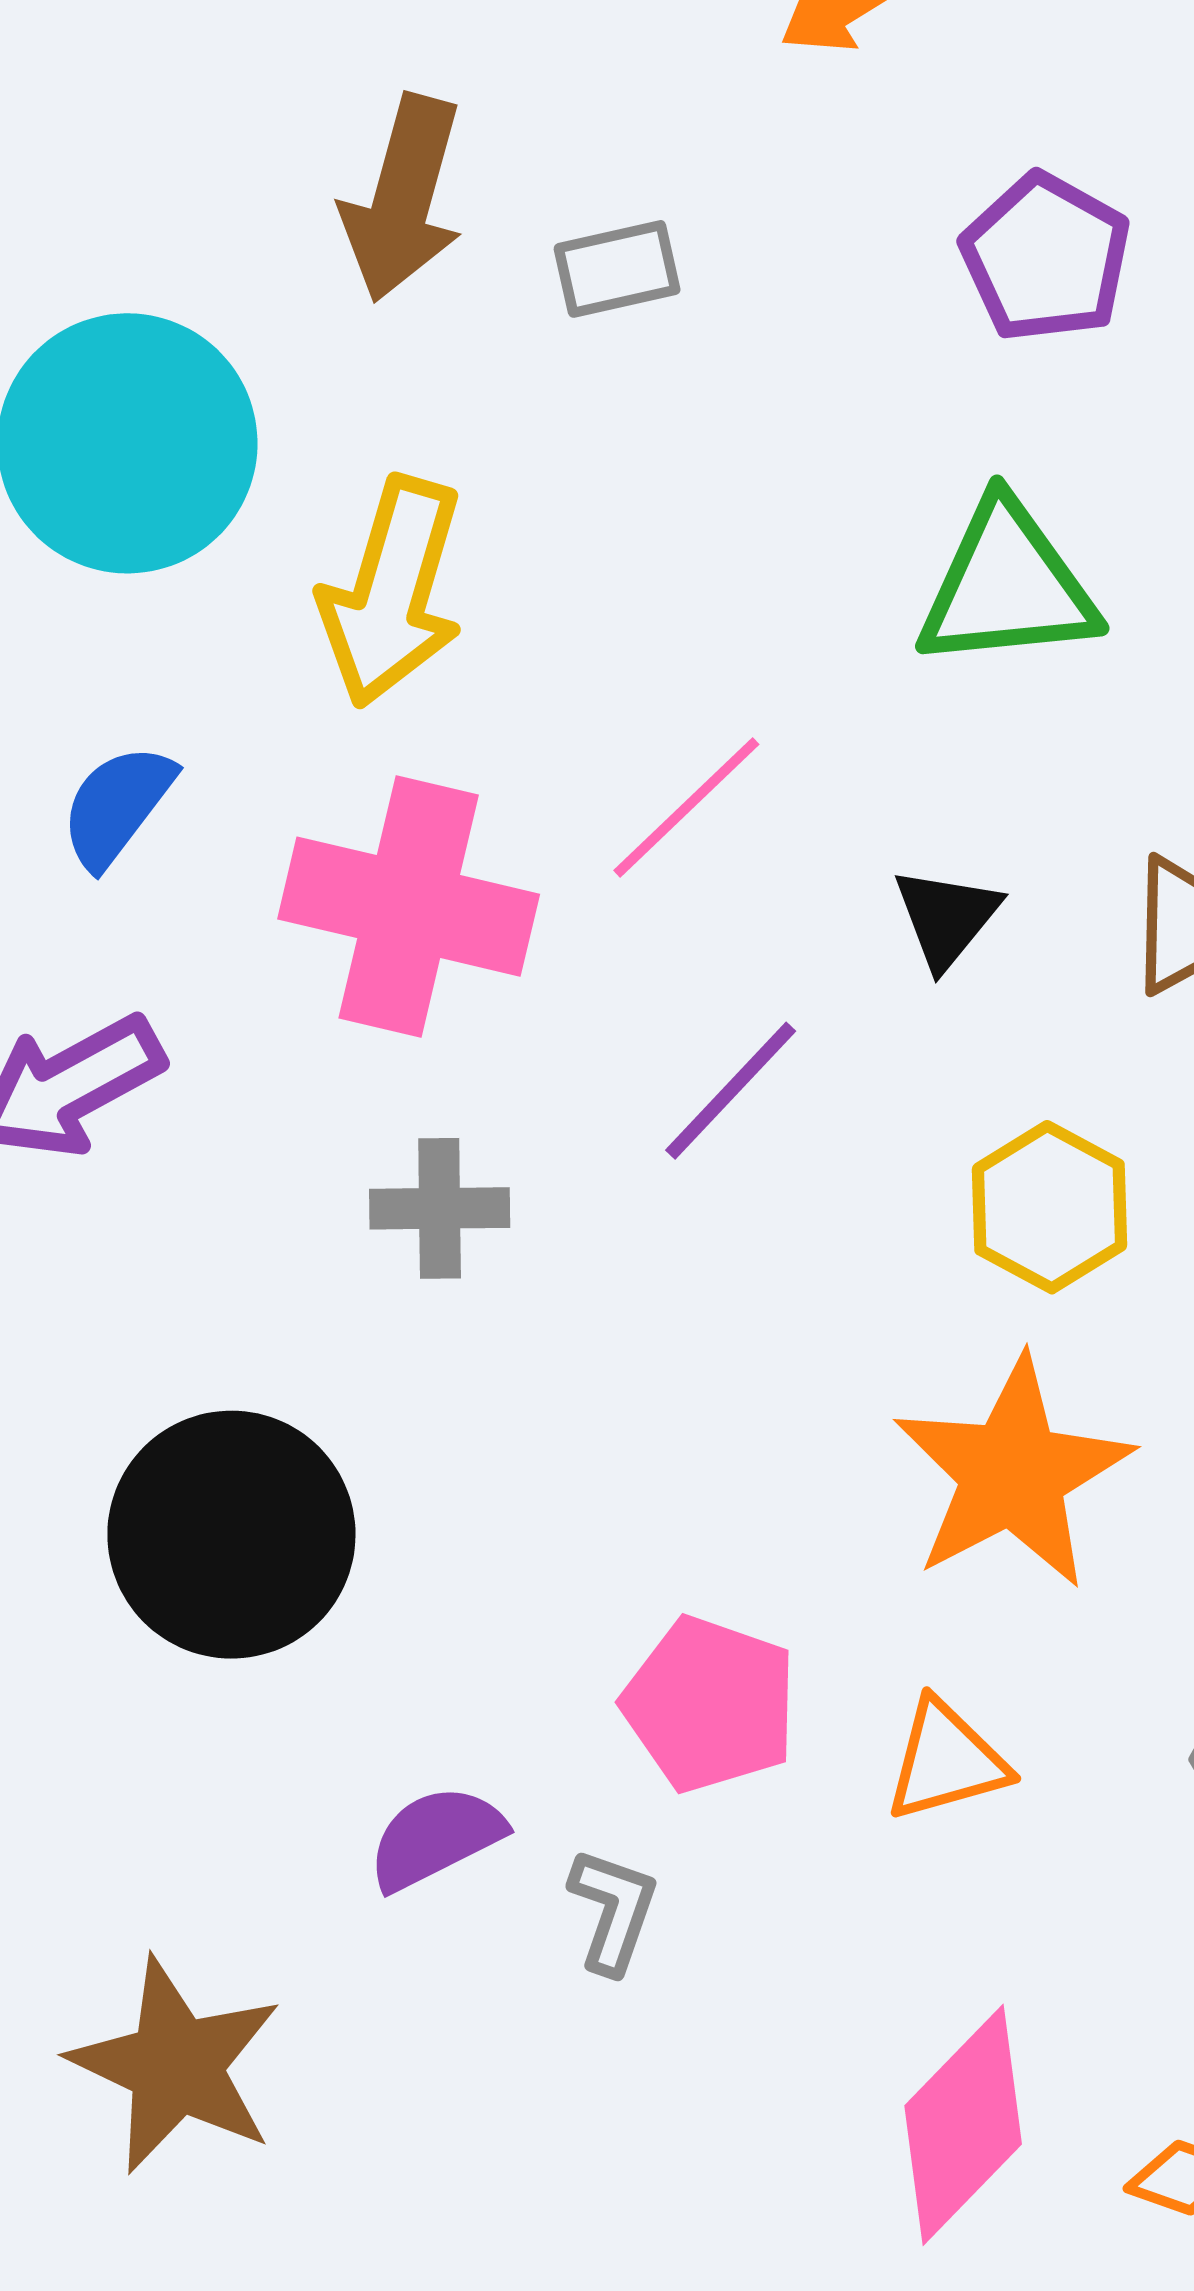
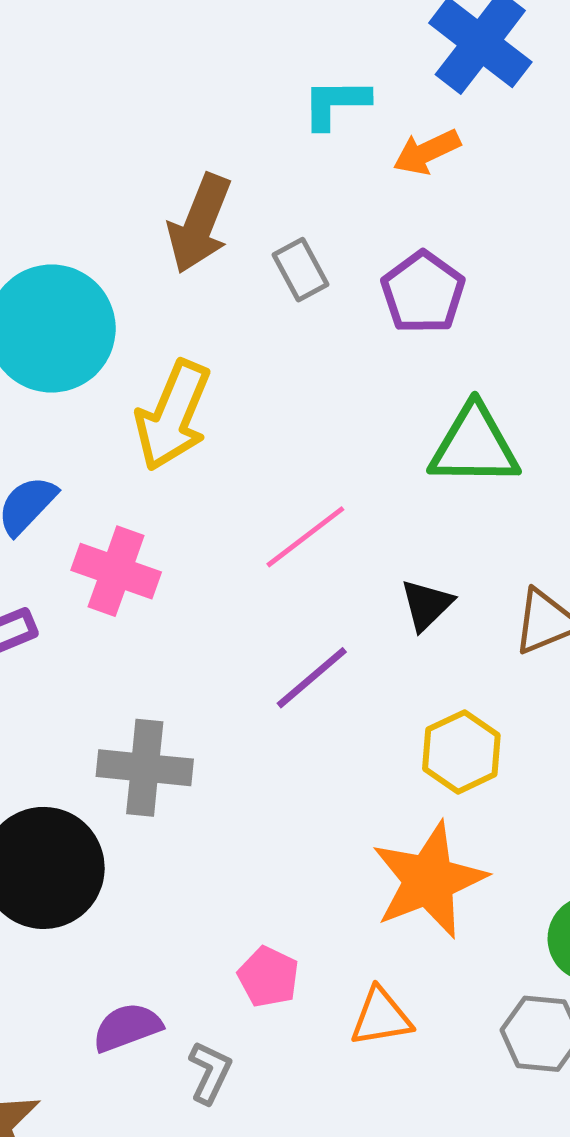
purple pentagon: (1046, 257) -> (423, 292), moved
gray rectangle: (617, 269) -> (300, 270), turned 68
pink cross: (409, 907) -> (116, 571), moved, size x0.7
gray cross: (440, 1208) -> (145, 768), moved, size x1.4
pink pentagon: (710, 1704) -> (268, 977), size x0.7

